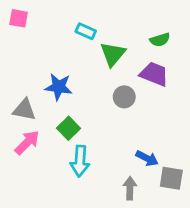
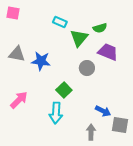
green semicircle: (160, 40) -> (100, 28), moved
gray triangle: (24, 110) -> (17, 54), moved
green square: (69, 128) -> (64, 90), moved

